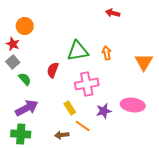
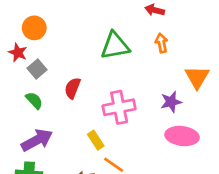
green triangle: (78, 51) -> (115, 46), moved
orange arrow: (107, 53) -> (161, 43), moved
gray square: (13, 62) -> (37, 69), moved
purple star: (104, 111) -> (171, 102), moved

